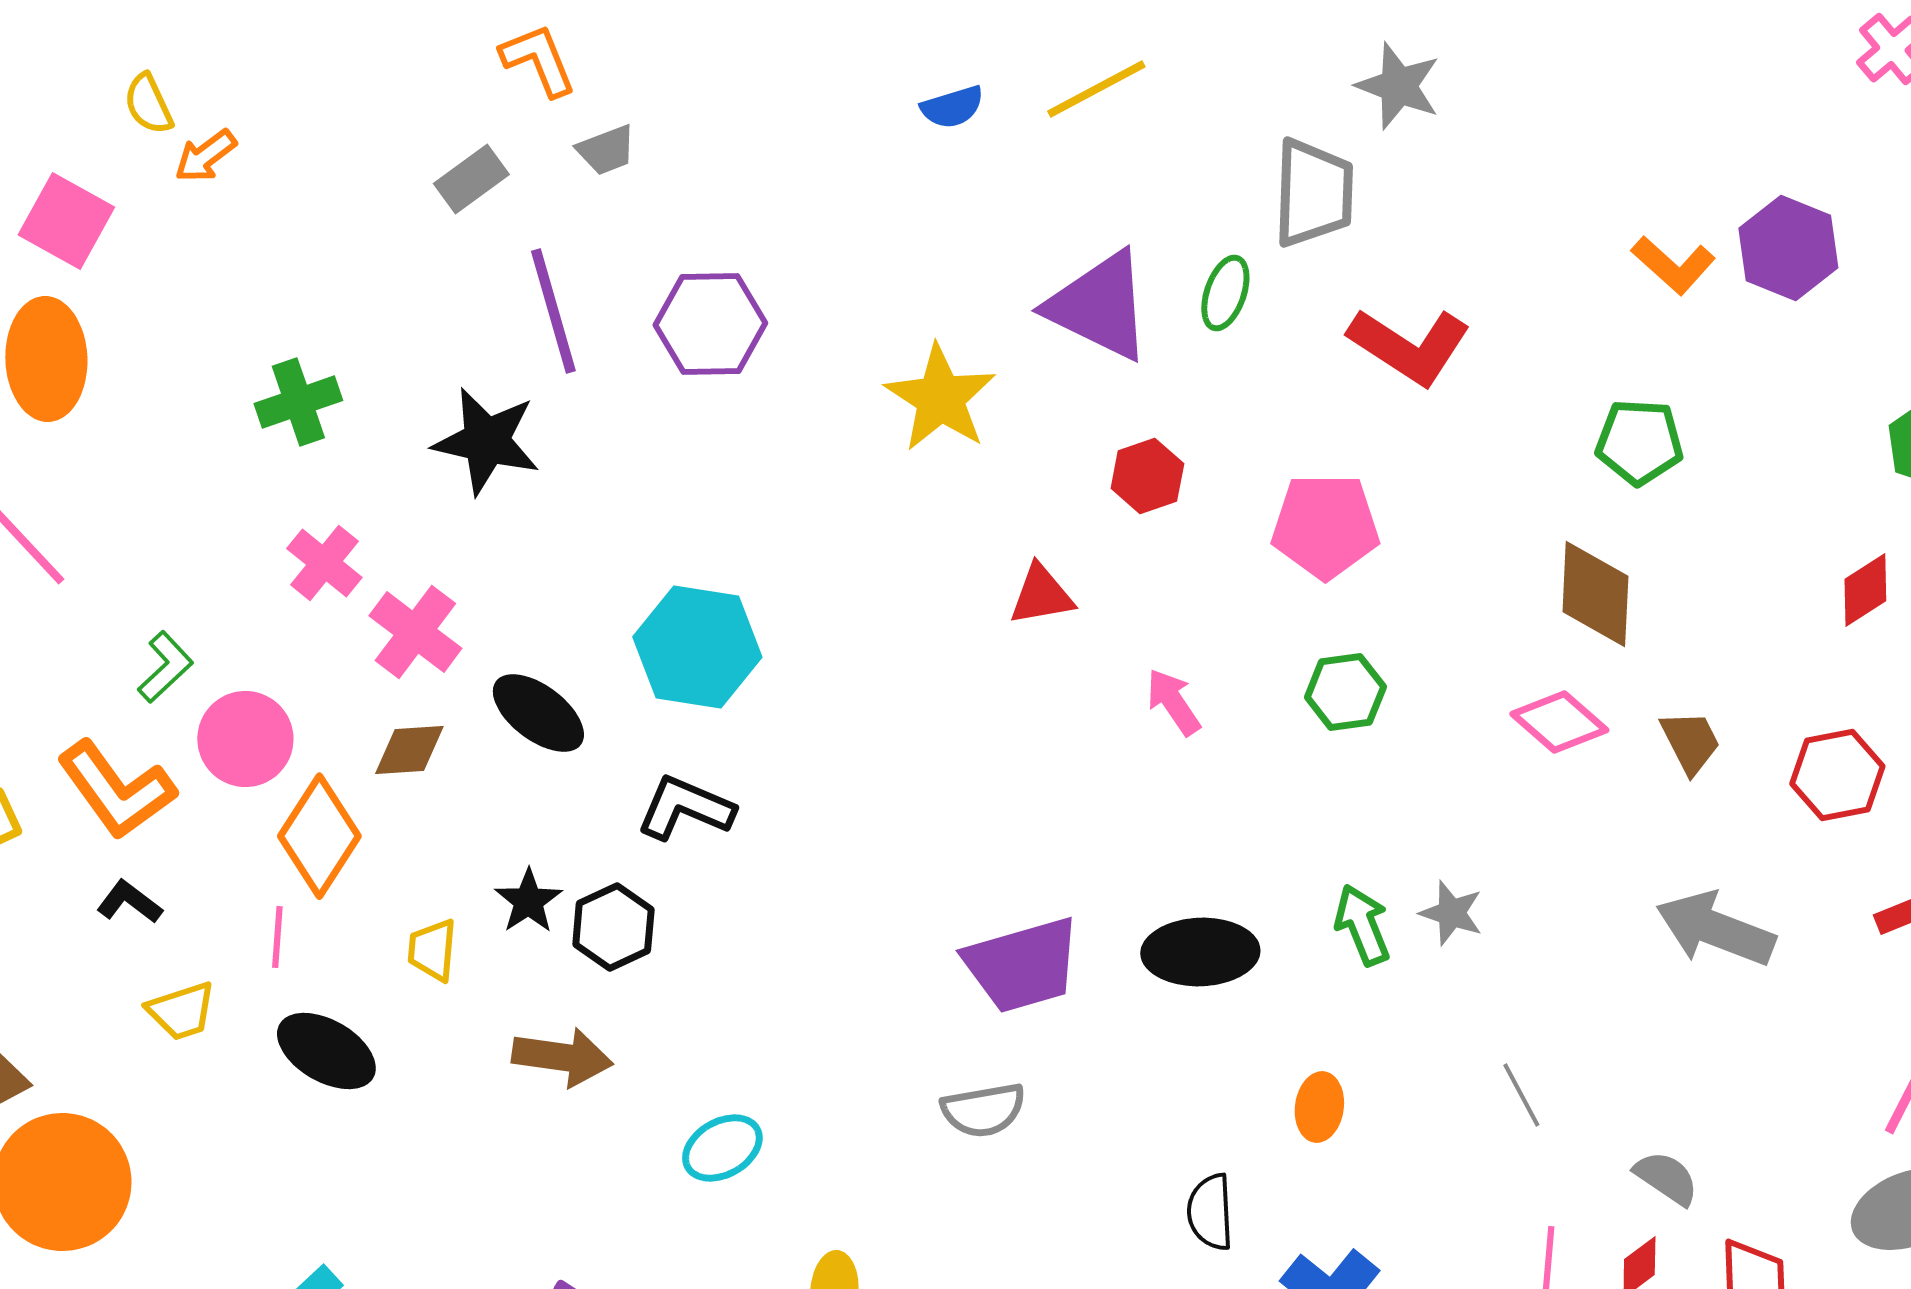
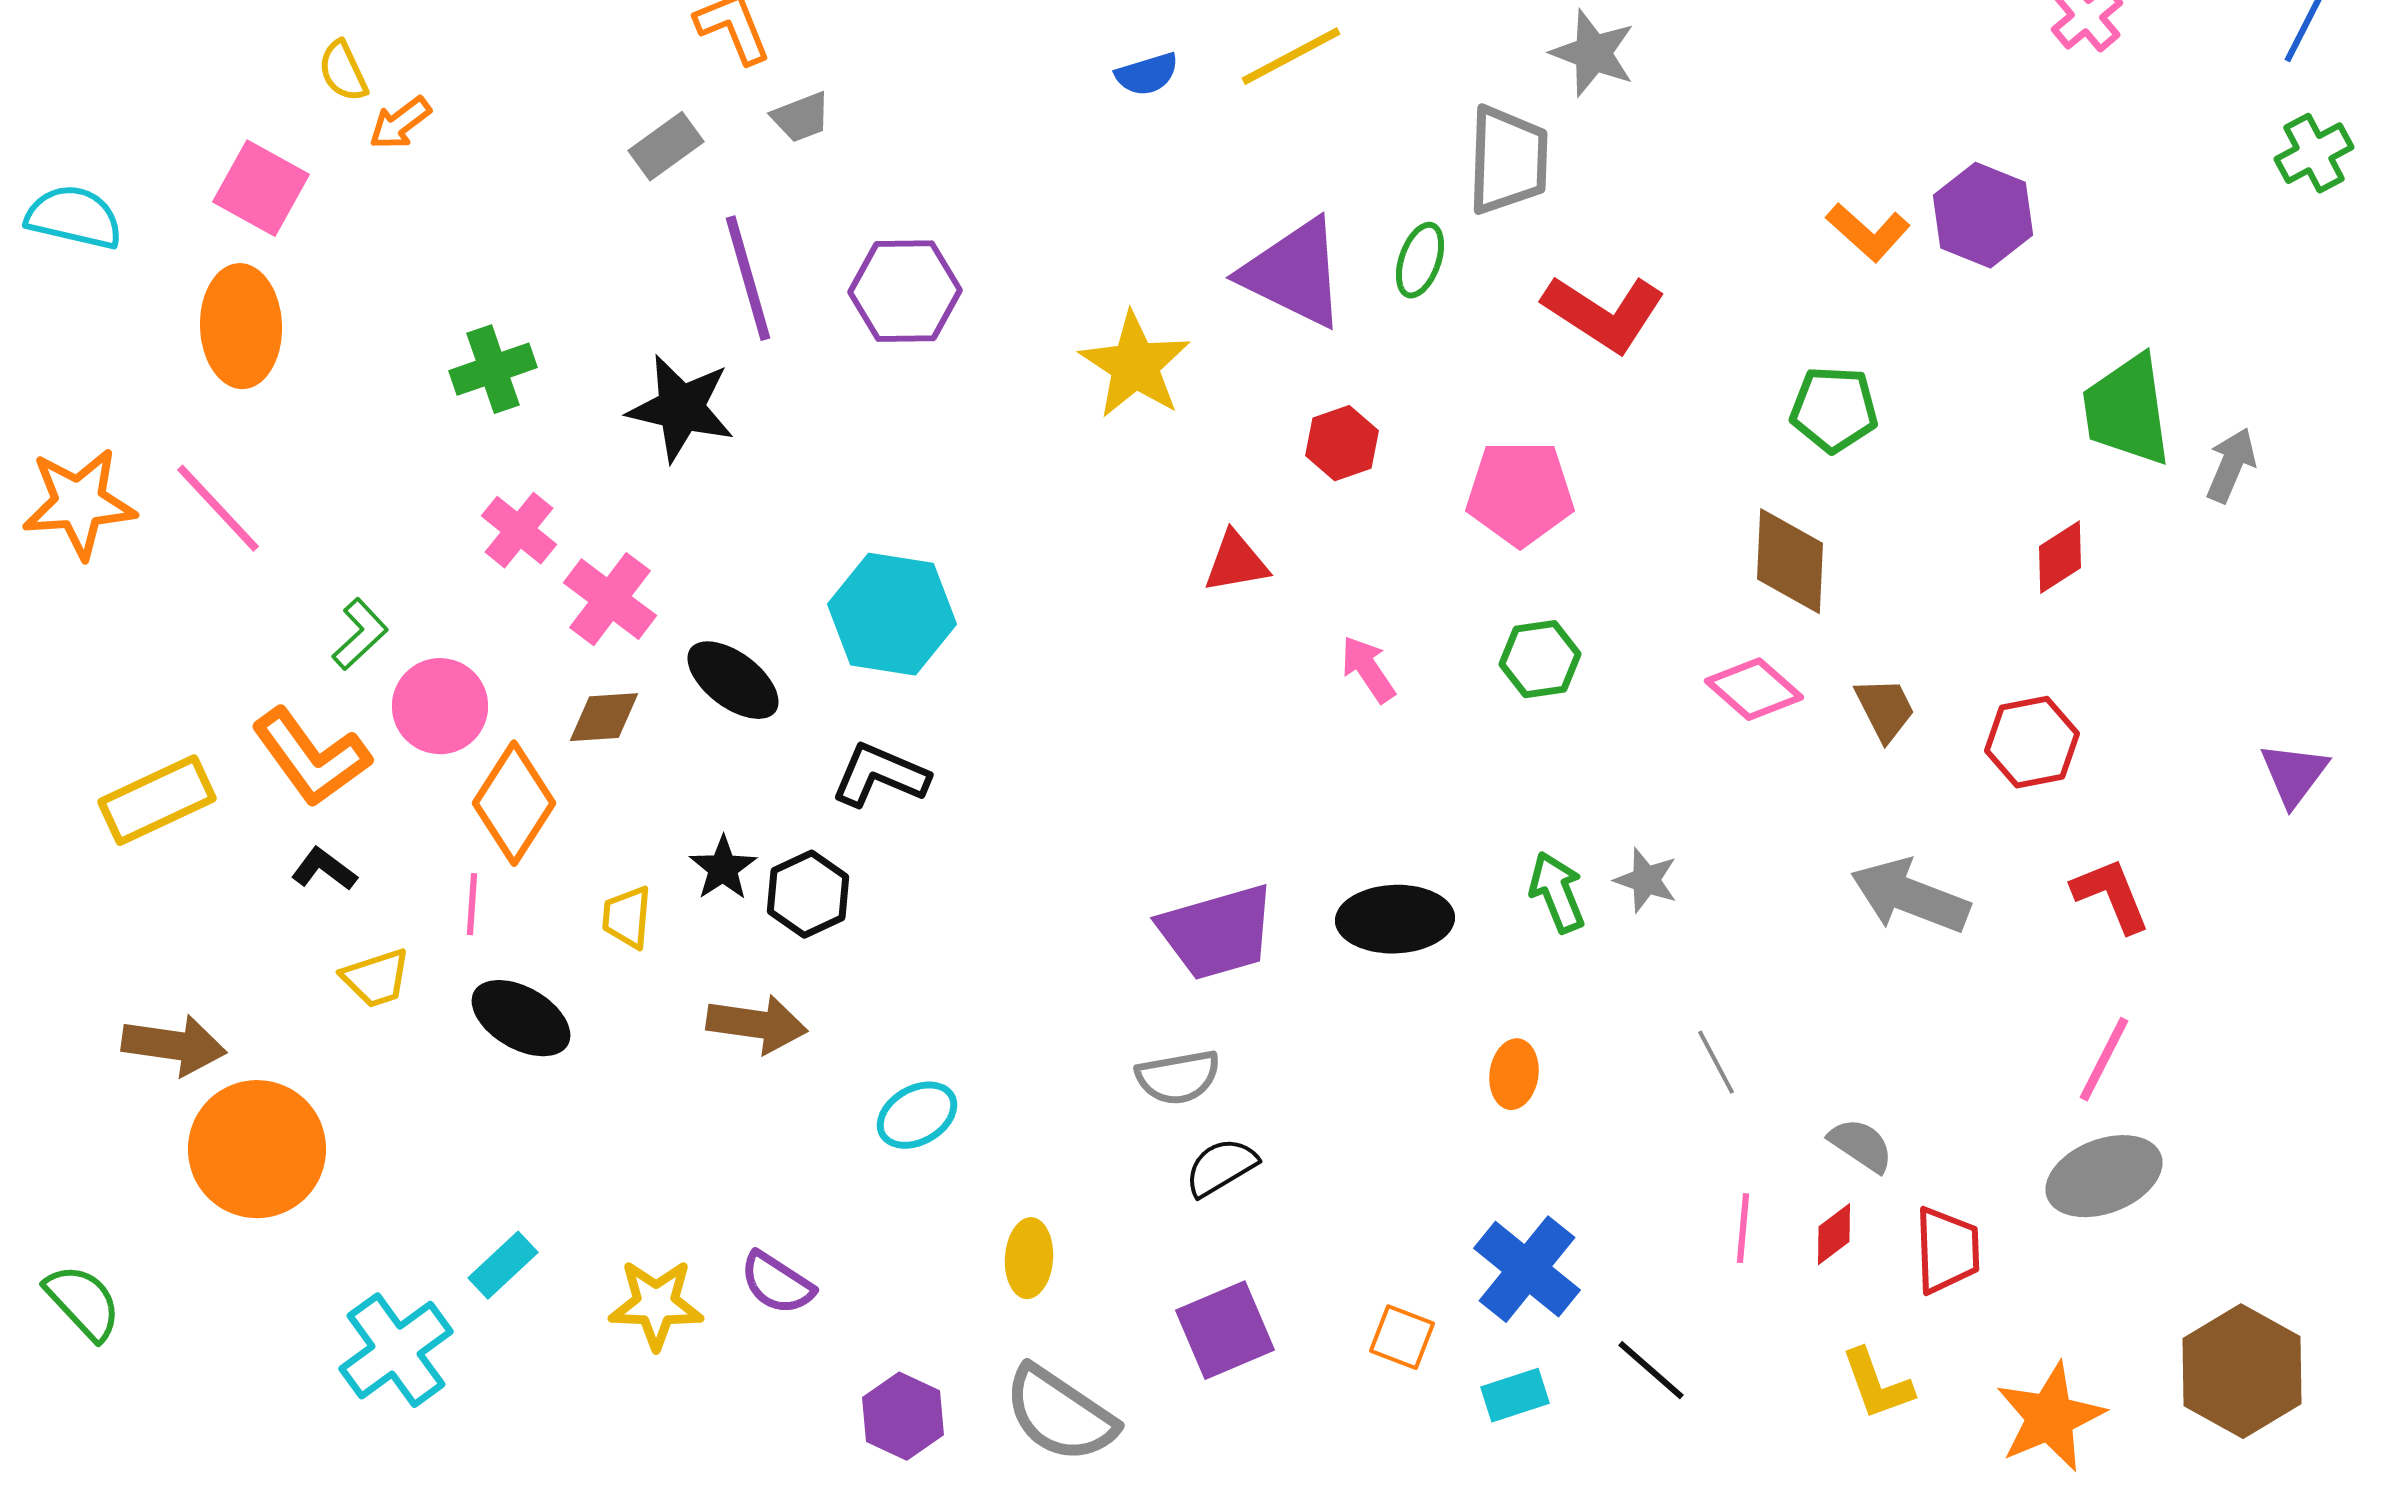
black semicircle: (1210, 1212) -> (1221, 1167), moved, turned 62

